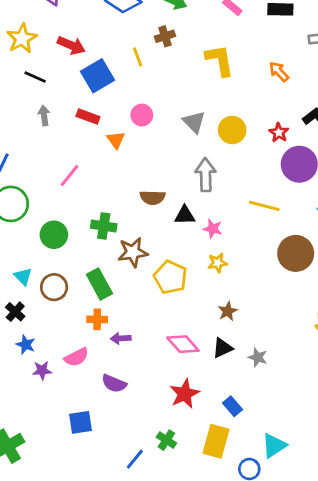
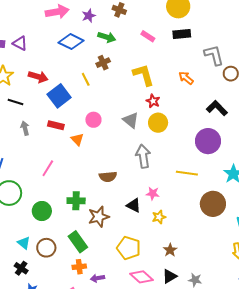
red star: (279, 133) -> (153, 101), moved
black triangle: (185, 215) -> (134, 205), moved, turned 35
yellow pentagon: (170, 277) -> (129, 248), moved

